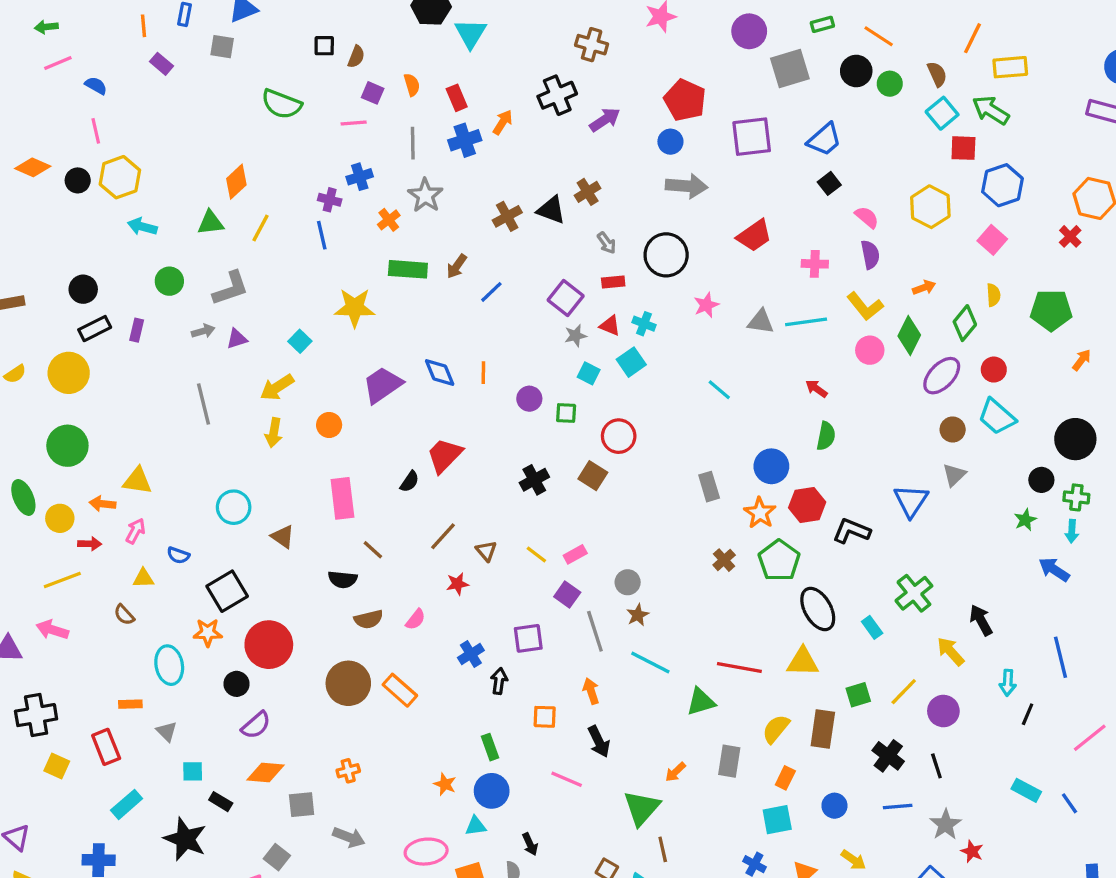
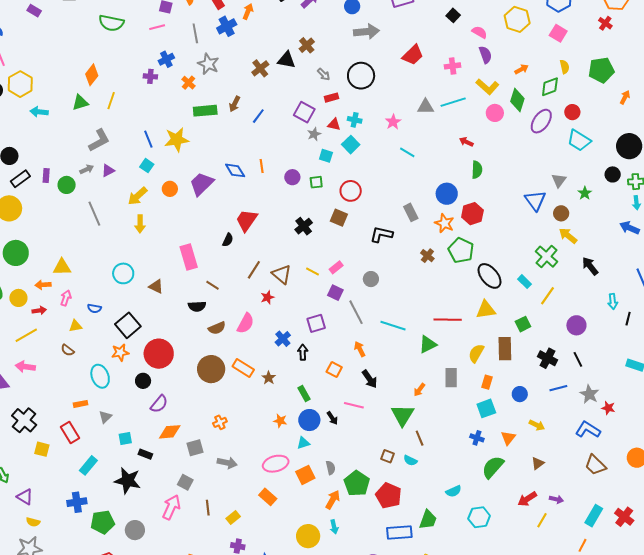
blue line: (322, 235) -> (148, 139), moved
green circle: (169, 281) -> (67, 185), moved
pink star: (706, 305) -> (393, 122), moved
green diamond: (965, 323) -> (550, 87), turned 40
orange circle: (329, 425) -> (170, 189), moved
brown circle: (953, 430) -> (561, 213), moved
green star: (1025, 520) -> (585, 193), moved
black L-shape: (852, 531) -> (381, 234), moved
brown triangle: (486, 551) -> (282, 274), size x1.5
brown star: (638, 615) -> (269, 378), moved
pink semicircle: (416, 619) -> (246, 323), size x1.5
yellow arrow: (951, 651) -> (568, 236), moved
yellow line: (904, 692) -> (547, 296), moved
black cross: (36, 715) -> (24, 420), turned -30
orange square: (545, 717) -> (334, 369), turned 35
gray triangle: (167, 731) -> (105, 417), turned 40
black arrow: (530, 844) -> (332, 418), moved

